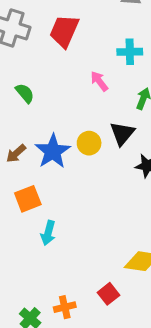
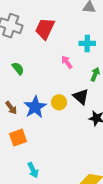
black triangle: (122, 134) -> (81, 97), turned -30
brown arrow: (16, 153) -> (11, 108), turned -88
cyan arrow: (48, 233) -> (33, 170), moved, turned -42

